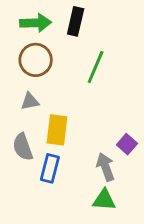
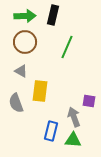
gray triangle: (30, 101) -> (21, 71), turned 40
purple square: (127, 144) -> (89, 101), turned -32
blue rectangle: (50, 168) -> (51, 131), moved

